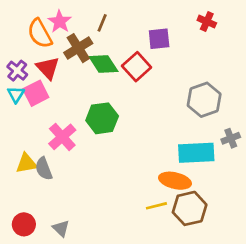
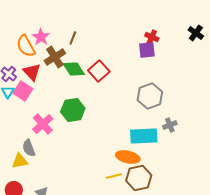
purple square: (159, 39) -> (147, 50), moved
pink square: (36, 93) -> (23, 91), turned -30
yellow triangle: (27, 163) -> (20, 161), moved

